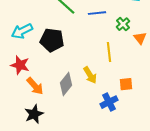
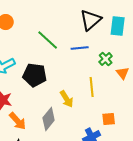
yellow arrow: (90, 75) -> (67, 99), moved

